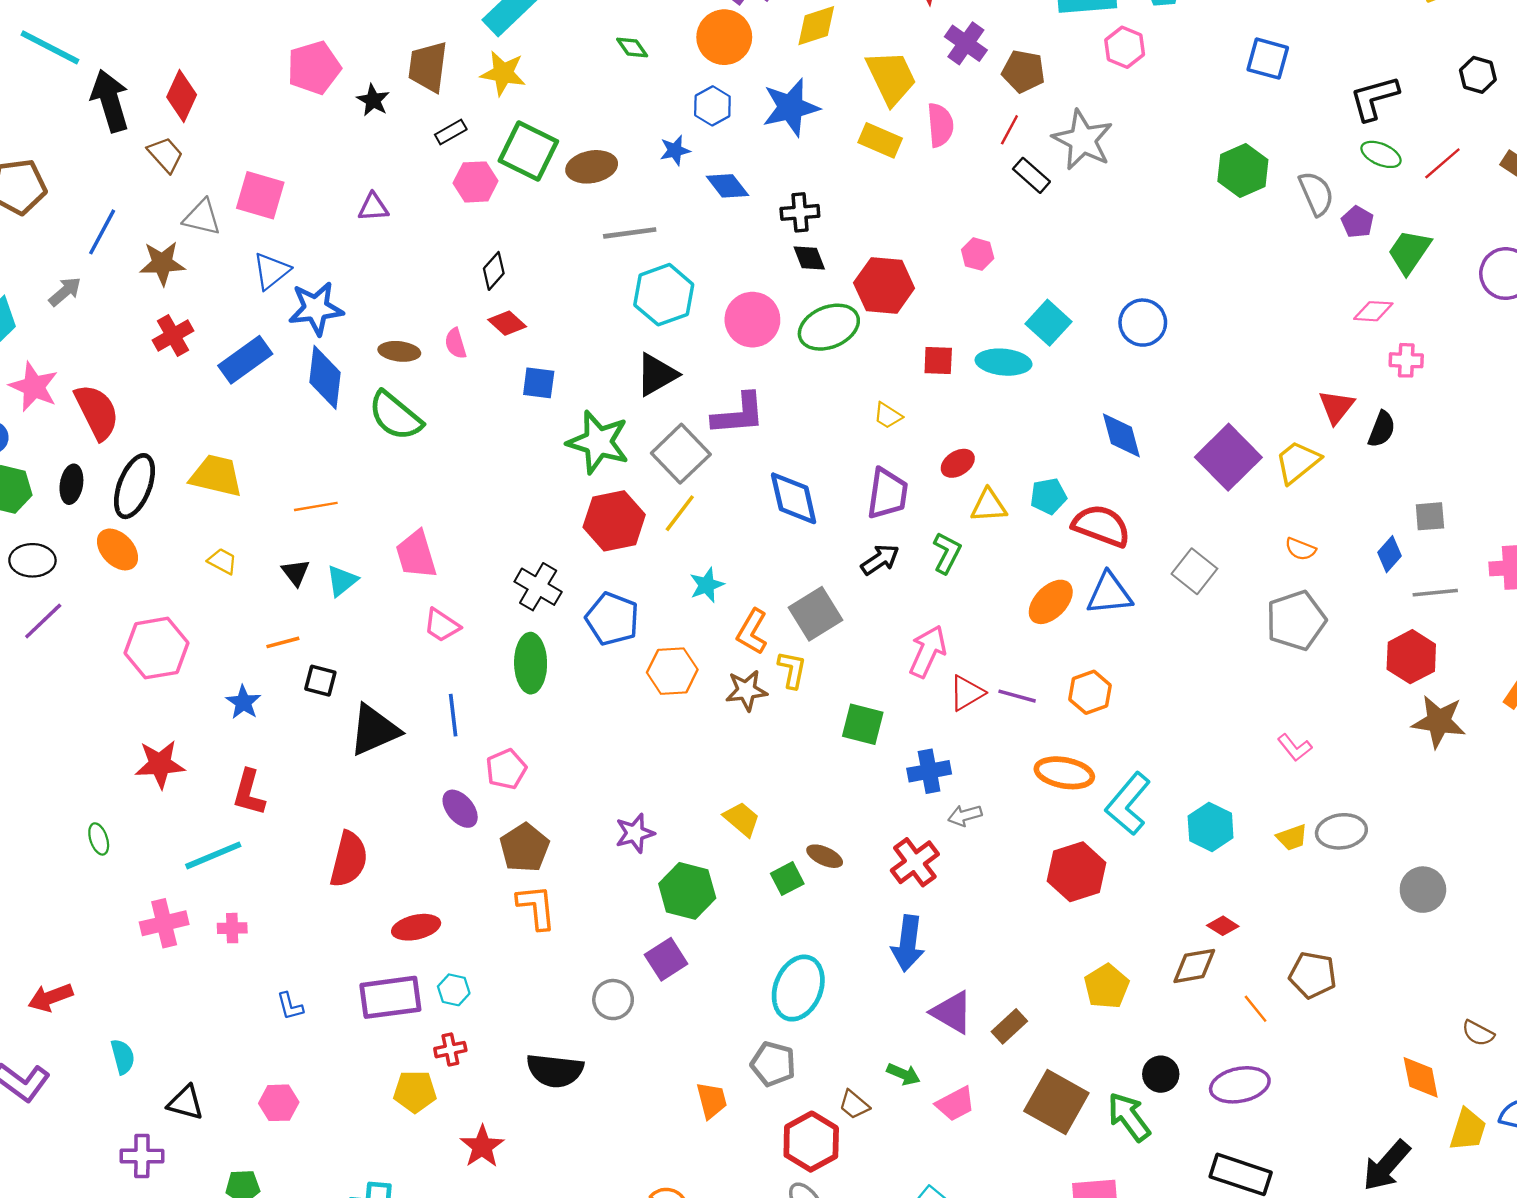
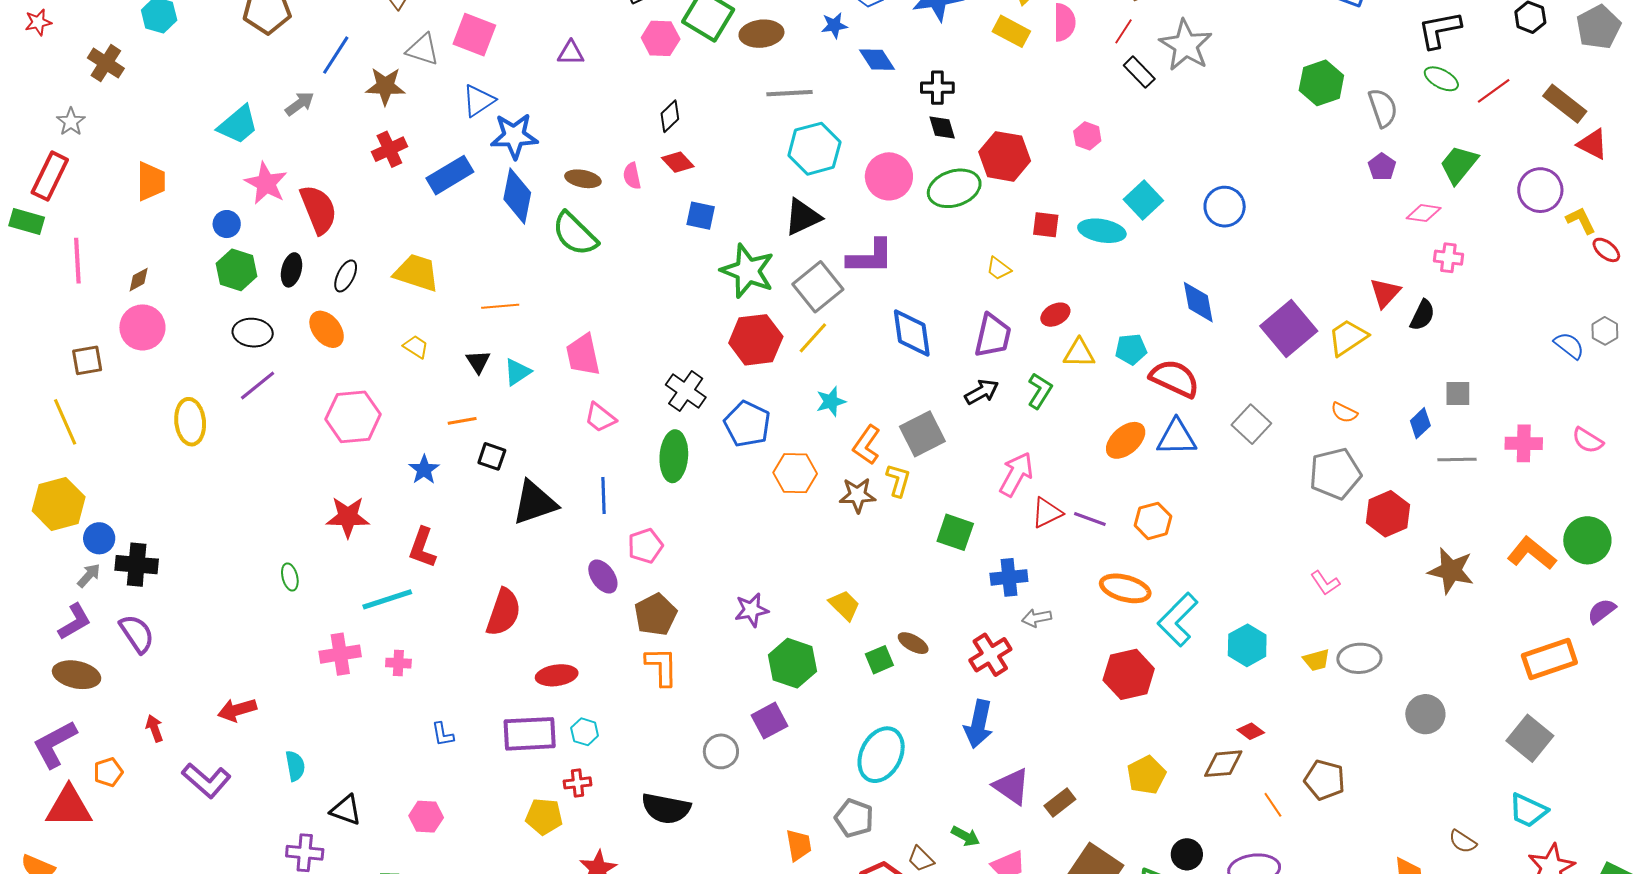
purple pentagon: (1357, 222) -> (1382, 167), moved
black ellipse: (134, 486) -> (346, 276), size x0.6
red hexagon: (1411, 657) -> (1388, 514), moved

